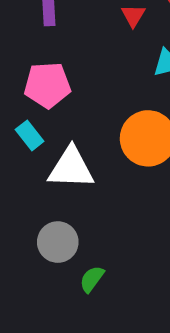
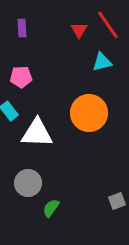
pink pentagon: (47, 85) -> (21, 77), size x0.7

